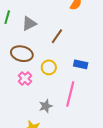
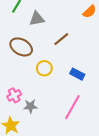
pink cross: (25, 78) -> (14, 95), moved
pink line: (70, 94) -> (72, 107), moved

